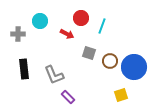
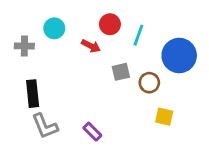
gray square: (89, 53) -> (121, 72), turned -32
blue circle: (134, 67) -> (179, 55), moved
gray L-shape: (54, 75) -> (45, 126), moved
yellow square: (121, 95) -> (164, 117), moved, turned 32

